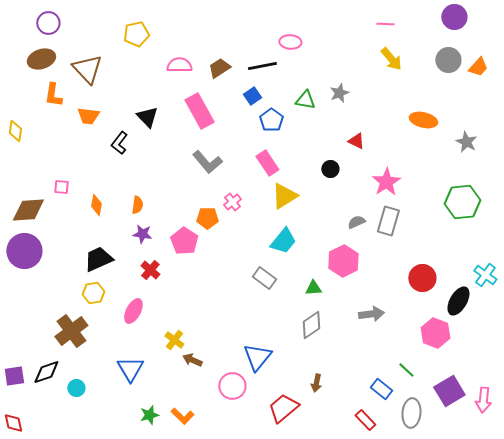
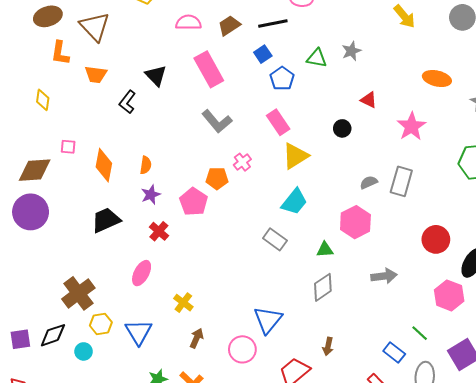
yellow diamond: (15, 131) -> (43, 100), moved
pink star: (386, 182) -> (411, 126), moved
orange diamond: (96, 205) -> (104, 165), size x1.5
purple star: (142, 234) -> (151, 195), turned -30
yellow hexagon: (93, 293) -> (101, 324), moved
brown arrow: (192, 360) -> (197, 338), moved, turned 90

